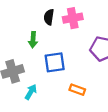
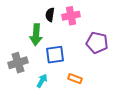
green arrow: (33, 40) -> (36, 35), size x1.5
cyan arrow: (31, 92) -> (42, 81), moved

